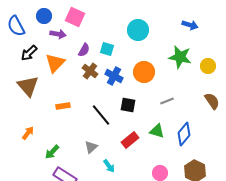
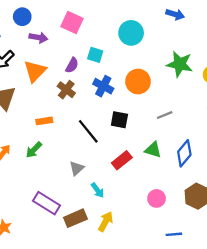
pink square: (75, 17) -> (72, 22), moved
blue arrow: (190, 25) -> (175, 14), moved
purple semicircle: (84, 50) -> (72, 65), moved
brown cross: (90, 71) -> (66, 90), moved
green arrow: (52, 152) -> (34, 150), moved

